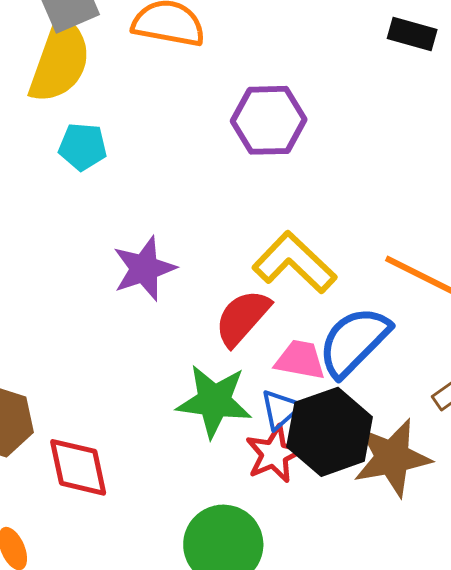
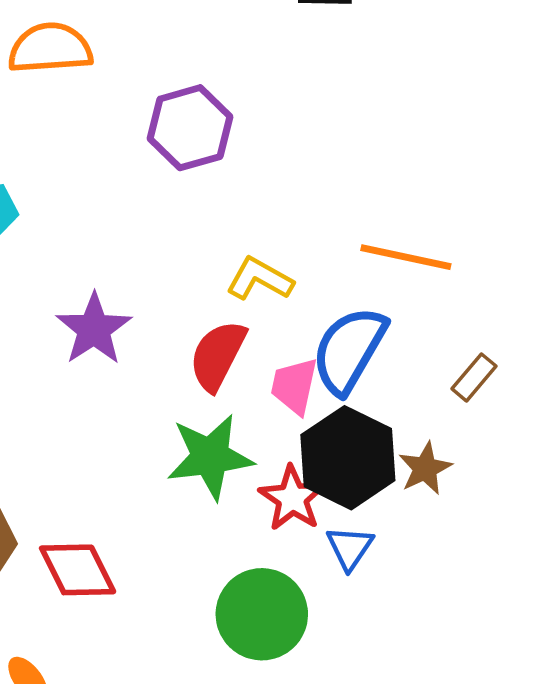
yellow L-shape: (294, 263) -> (260, 279), size x0.7
pink trapezoid: (300, 360) -> (294, 386), turned -74
blue triangle: (281, 409) -> (350, 548), moved
brown star: (392, 458) -> (425, 468), size x0.6

